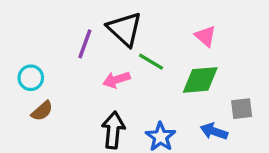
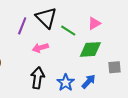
pink triangle: (205, 36) -> (94, 23), turned 48
green line: (151, 62) -> (68, 31), moved
blue arrow: (214, 131) -> (89, 81), moved, turned 112

